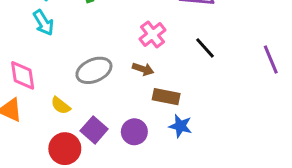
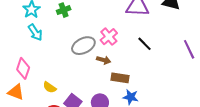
gray ellipse: (94, 70) -> (83, 46), moved
pink diamond: (23, 75) -> (23, 68), turned 30

